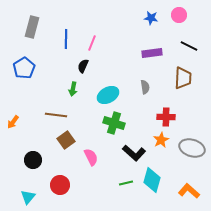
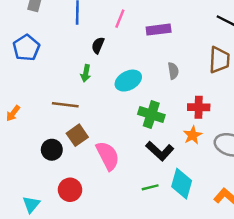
pink line: (92, 43) -> (120, 19), moved
purple rectangle: (152, 53) -> (159, 30), moved
green cross: (114, 123) -> (151, 115), moved
pink semicircle: (91, 157) -> (108, 156), size x1.4
black circle: (33, 160) -> (52, 150), moved

